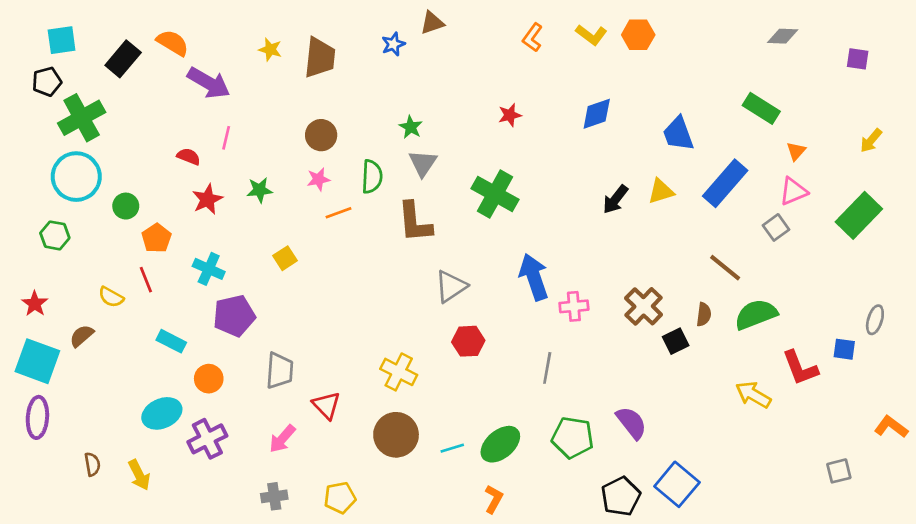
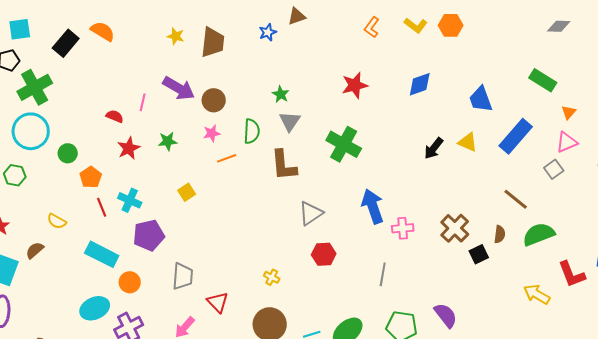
purple arrow: (209, 83) -> (179, 88), moved
red star: (510, 115) -> (355, 85), size x1.5
yellow triangle: (661, 191) -> (468, 142), turned 40
red line: (146, 280) -> (102, 207), moved
cyan rectangle: (171, 341) -> (102, 254), size x1.5
yellow cross: (399, 372) -> (272, 277), size x0.6

